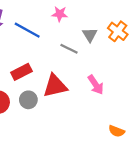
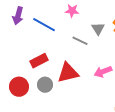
pink arrow: (96, 85) -> (103, 72), turned 102

